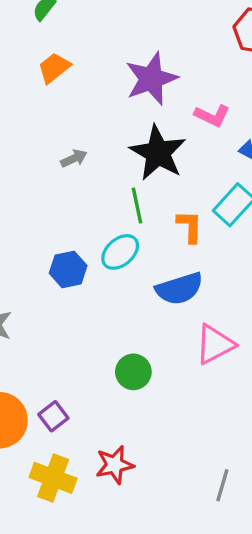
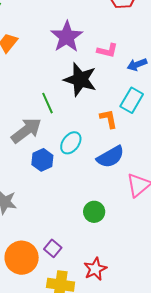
gray arrow: (74, 158) -> (26, 130), moved, size x2.0
green line: (137, 206) -> (48, 103), moved

